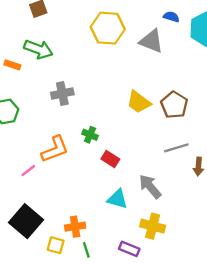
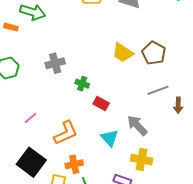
gray cross: (62, 94) -> (55, 63), moved
orange L-shape: (55, 149) -> (66, 133), moved
cyan triangle: (117, 199) -> (110, 138), turned 36

